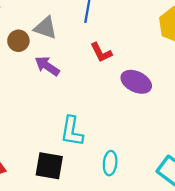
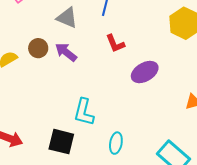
brown circle: (18, 41) -> (38, 48), moved
purple ellipse: (136, 82) -> (145, 72), turned -60

